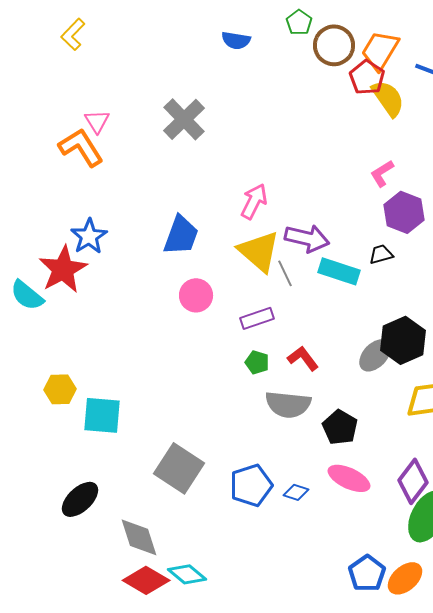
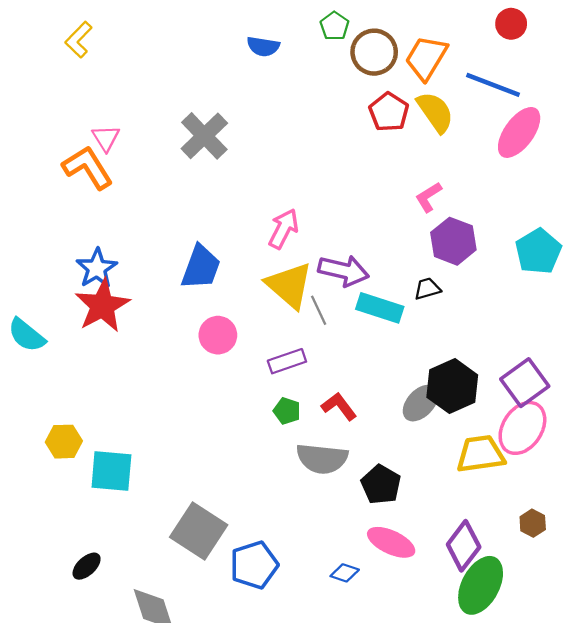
red pentagon: (367, 77) -> (389, 112), moved
red star: (63, 269) -> (102, 306), moved
blue pentagon: (251, 485) -> (254, 565), moved
blue diamond: (296, 492) -> (345, 573), moved
black ellipse: (80, 499) -> (87, 566), size x0.7

